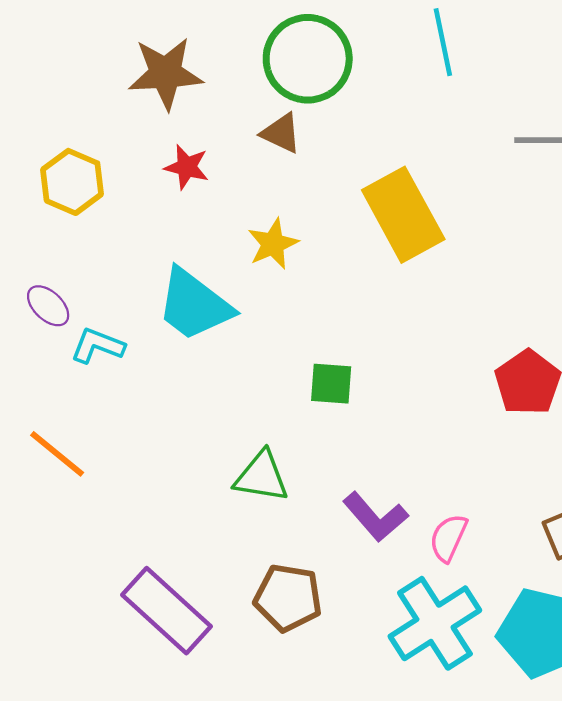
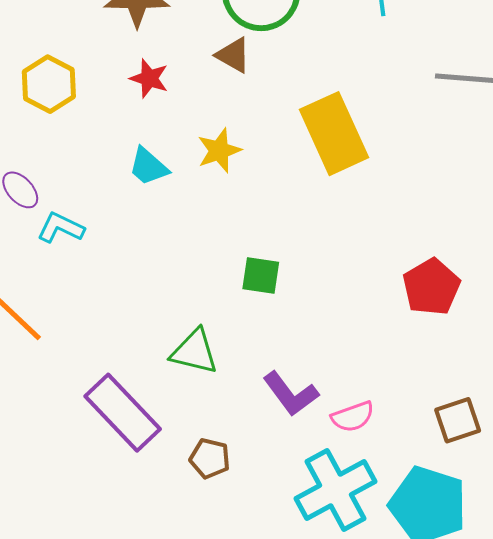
cyan trapezoid: (194, 305) -> (148, 167), moved, size x0.6
pink semicircle: (448, 538) -> (353, 417), turned -138
brown pentagon: (288, 598) -> (210, 458), size x0.7
purple rectangle: (166, 611) -> (123, 413), moved

